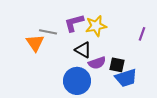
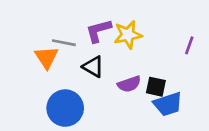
black triangle: (83, 50) -> (93, 67), moved
blue circle: (77, 81) -> (65, 108), moved

